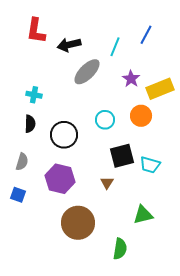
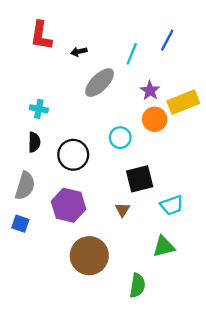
black arrow: (69, 45) -> (79, 52), size x0.6
orange circle: (141, 116) -> (155, 119), moved
gray semicircle: (22, 162) -> (25, 186), size x1.4
cyan trapezoid: (150, 165) -> (172, 205), moved, turned -35

